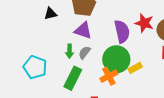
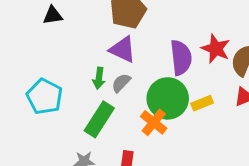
black triangle: (50, 14) -> (53, 15), moved
yellow rectangle: (135, 68) -> (202, 103), moved
orange cross: (109, 76) -> (154, 122), turned -30

